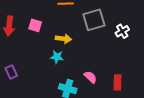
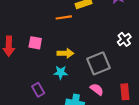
gray square: (94, 20) -> (99, 63), moved
purple rectangle: (11, 72) -> (38, 90), moved

